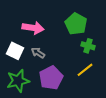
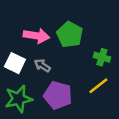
green pentagon: (76, 24) -> (70, 35), moved
purple pentagon: (51, 78) -> (58, 95), turned -30

